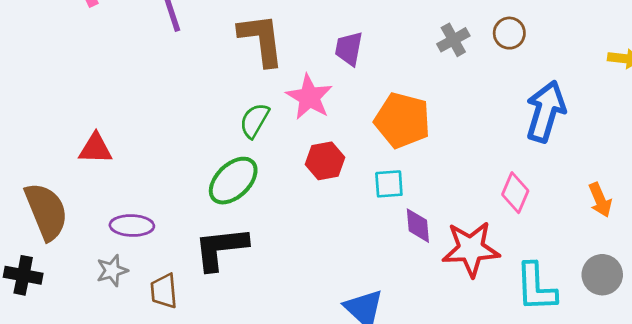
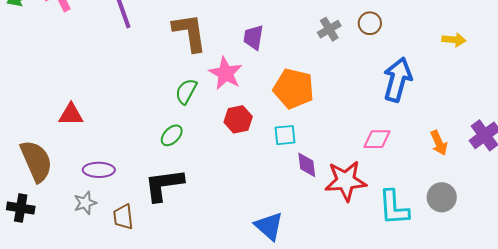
green ellipse: (233, 181) -> (172, 135), size x0.6
pink diamond: (515, 193) -> (377, 139), turned 68

